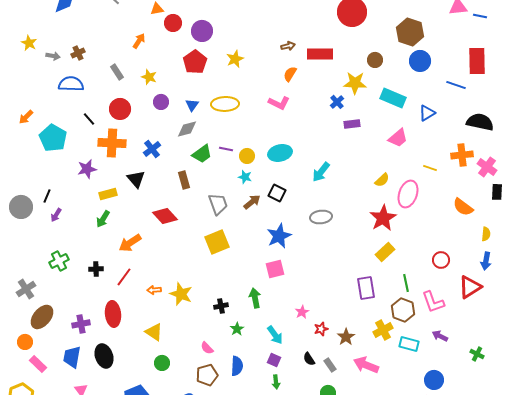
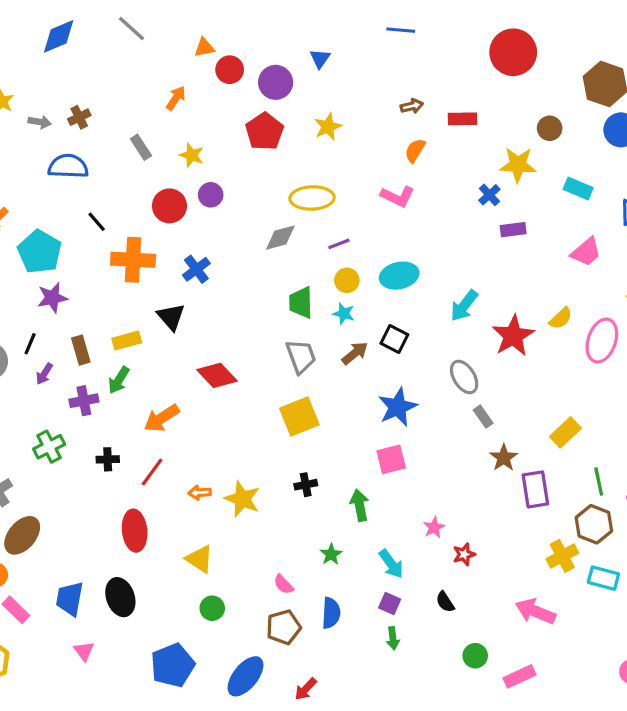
red rectangle: (320, 54) -> (462, 119), size x0.7
cyan rectangle: (393, 98) -> (578, 188), size x0.7
blue triangle: (192, 105) -> (320, 59), moved
red circle: (120, 109) -> (169, 206), moved
gray diamond: (187, 129) -> (280, 238), moved
purple line: (226, 149) -> (339, 244), moved, turned -32
green trapezoid: (202, 154) -> (301, 303), moved, turned 125
purple star: (87, 169) -> (52, 298), moved
brown rectangle: (184, 180) -> (81, 350), moved
gray ellipse: (321, 217) -> (464, 377), turned 65
red star: (383, 218) -> (513, 336), moved
black cross: (221, 306) -> (306, 485), moved
purple cross: (81, 324) -> (84, 401), moved
brown star: (346, 337) -> (504, 458), moved
gray rectangle: (330, 365) -> (483, 417), moved

